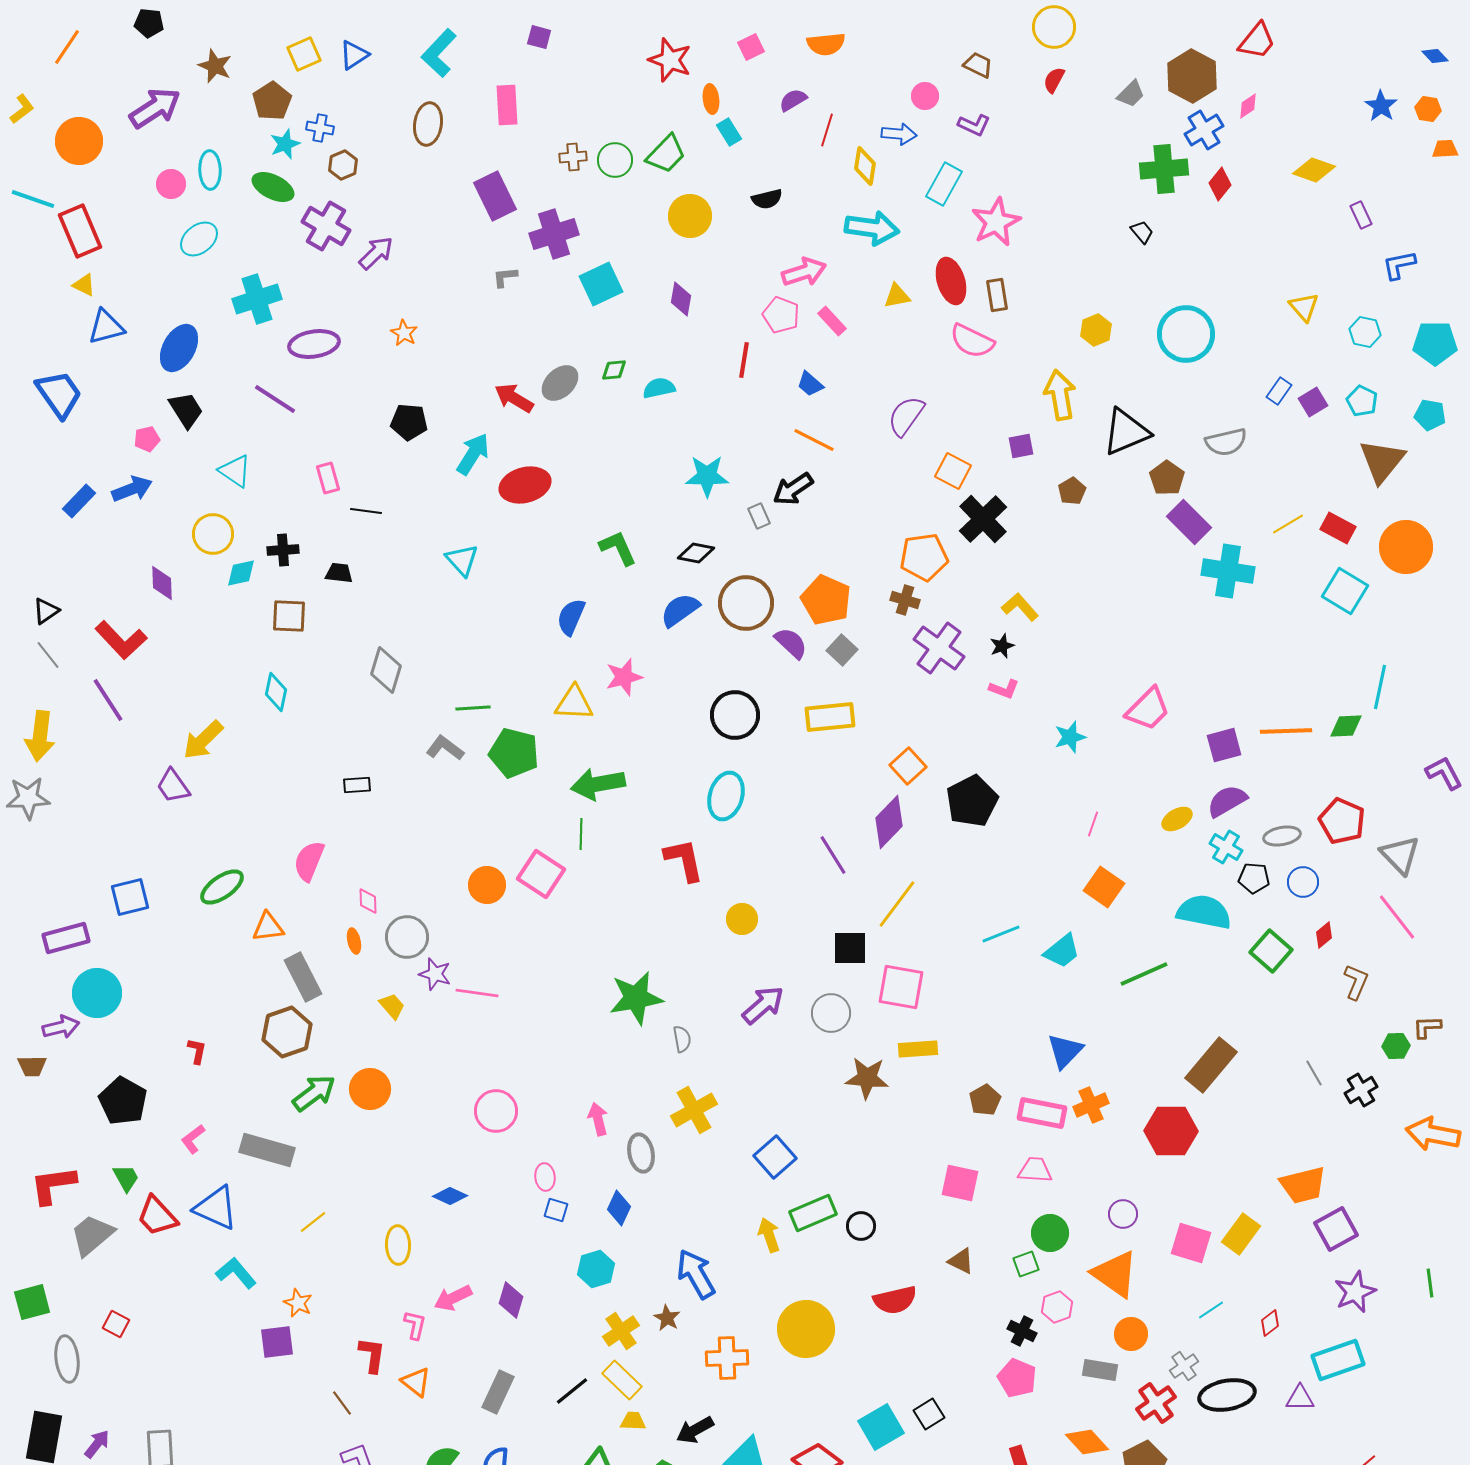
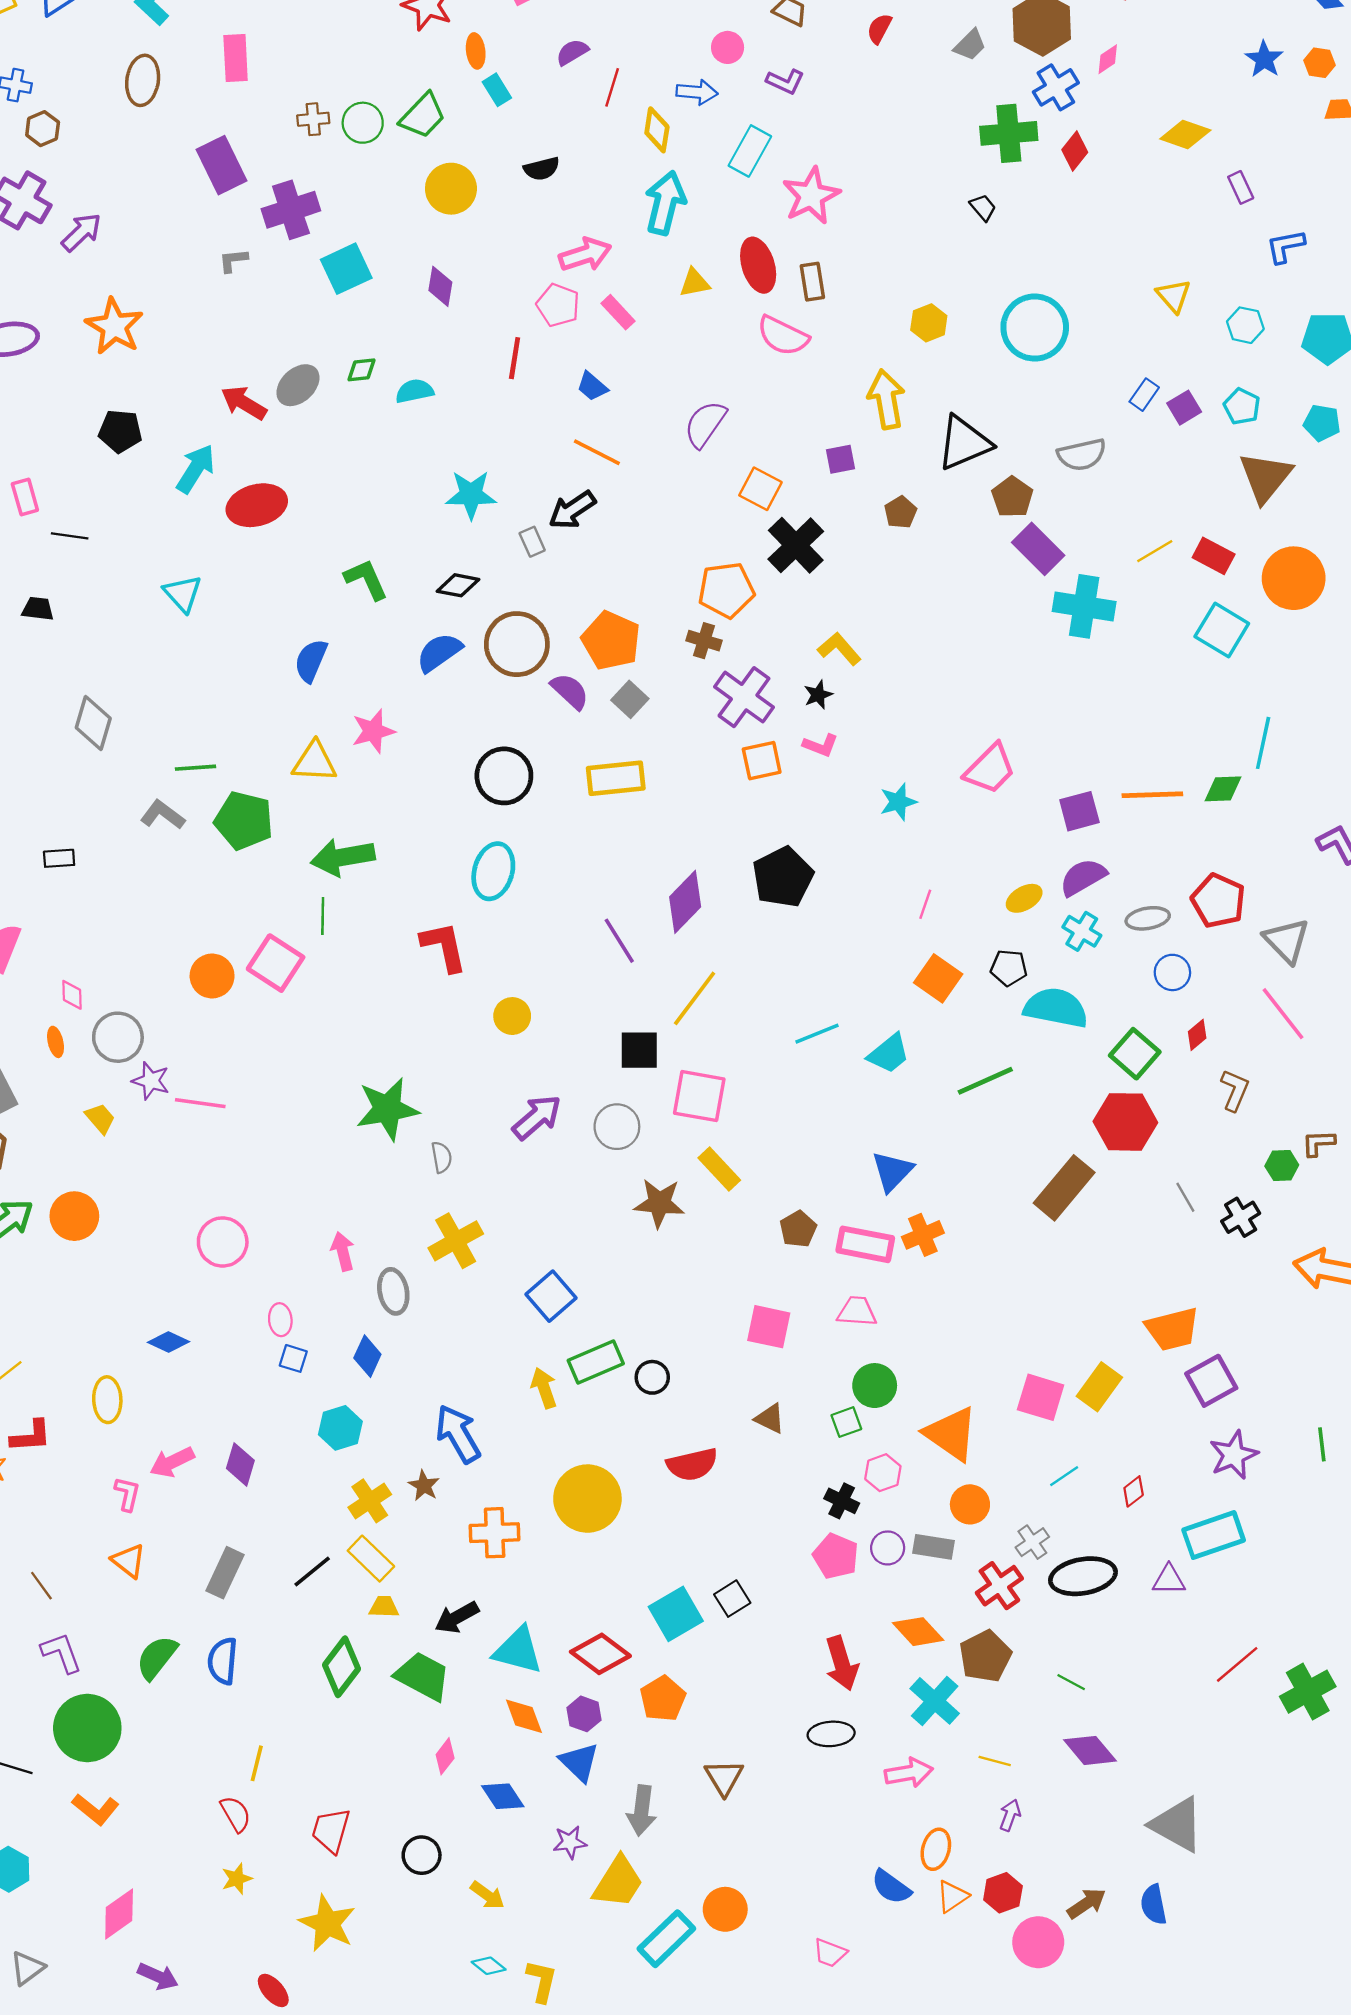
cyan arrow: (872, 228) -> (665, 203), turned -84
orange star: (404, 333) -> (114, 326), size x1.8
orange square: (908, 766) -> (762, 761), moved, turned 30
black pentagon: (1254, 878) -> (1009, 968), moved
yellow rectangle: (918, 1049) -> (719, 1169), turned 51
red hexagon: (1171, 1131) -> (1125, 1122), moved
purple circle: (1123, 1214) -> (888, 1548), moved
red L-shape: (372, 1355) -> (31, 1436), moved, turned 78

